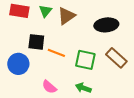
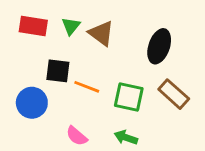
brown triangle: (66, 16) -> (101, 33), turned -48
black ellipse: (106, 25) -> (159, 46), turned -65

